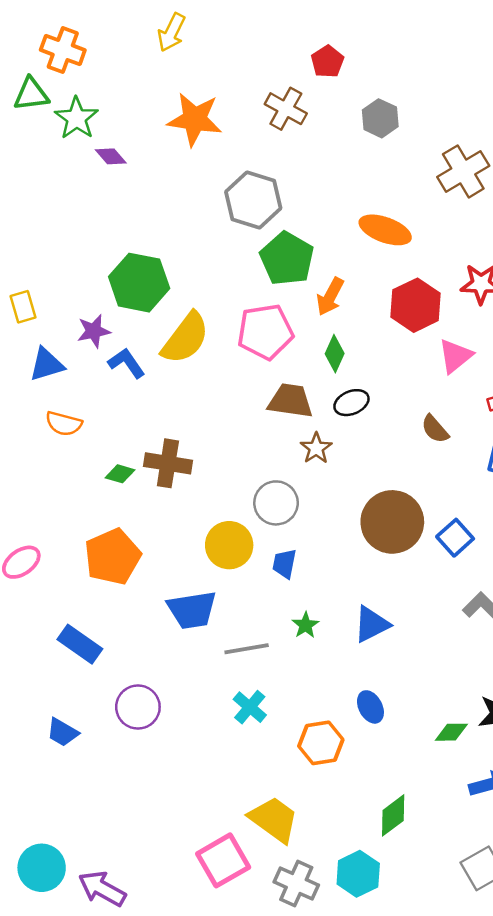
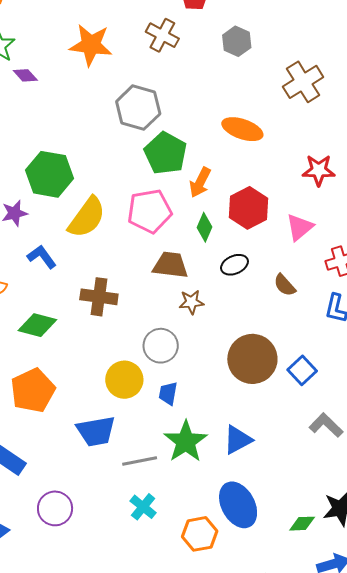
red hexagon: (416, 305) -> (249, 208), moved
blue L-shape: (127, 363) -> (42, 257), moved
black ellipse: (351, 403) -> (234, 265), moved
brown star: (316, 448) -> (191, 302), turned 30
brown cross: (168, 463) -> (99, 297), moved
green diamond: (120, 474) -> (37, 325), size x1.6
green star: (305, 625) -> (186, 442), size x2.0
blue ellipse: (370, 707) -> (238, 505), size x1.8

